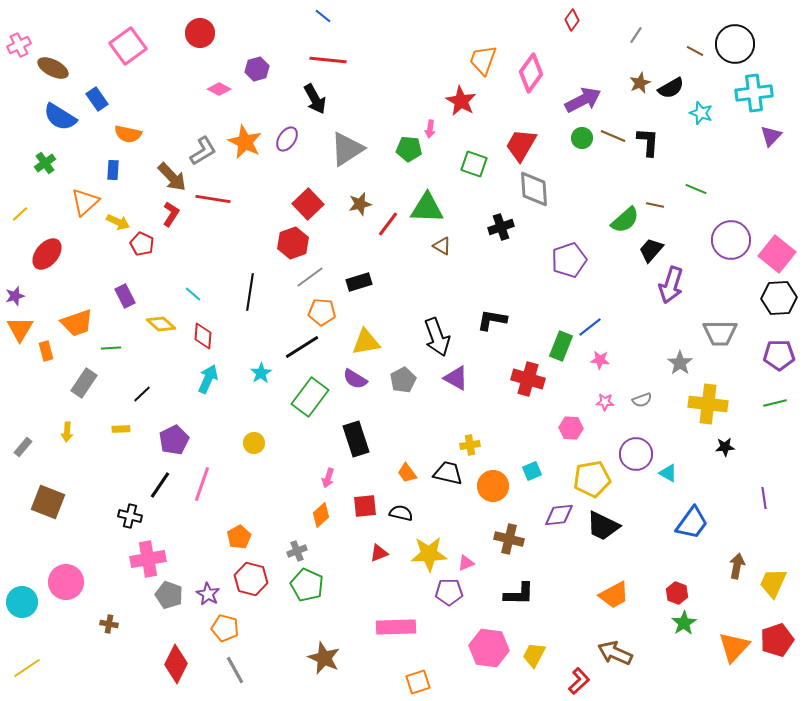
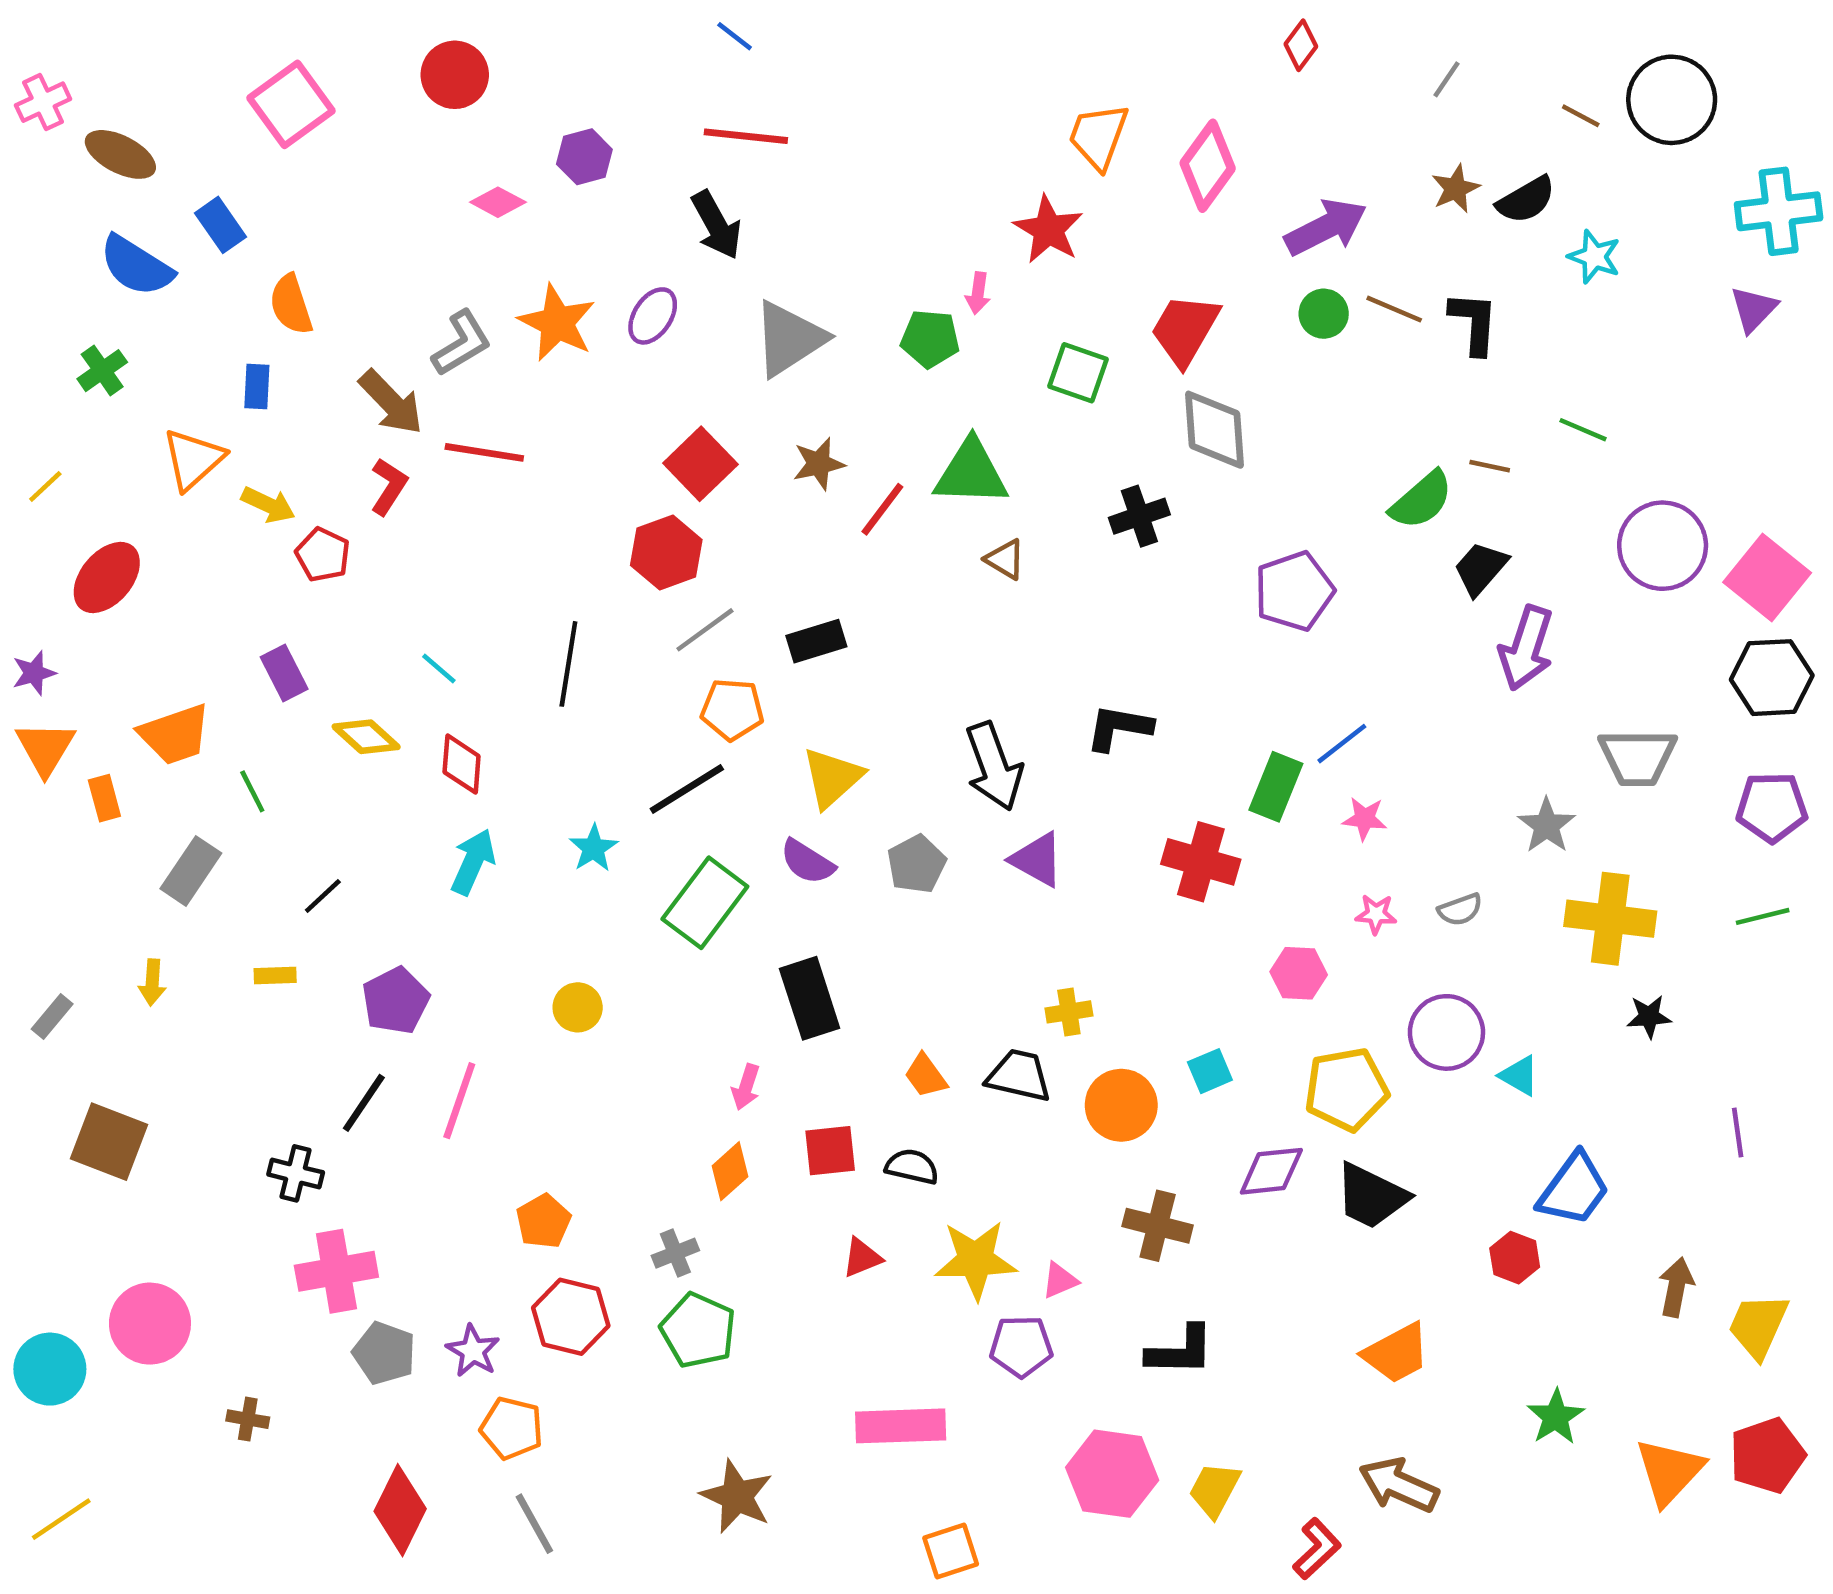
cyan cross: (754, 93) -> (1779, 211), moved
orange semicircle: (128, 134) -> (291, 305), turned 60
yellow triangle: (366, 342) -> (832, 778), turned -32
green line: (111, 348) -> (252, 791), turned 66
red hexagon: (677, 593) -> (1515, 1258), moved

